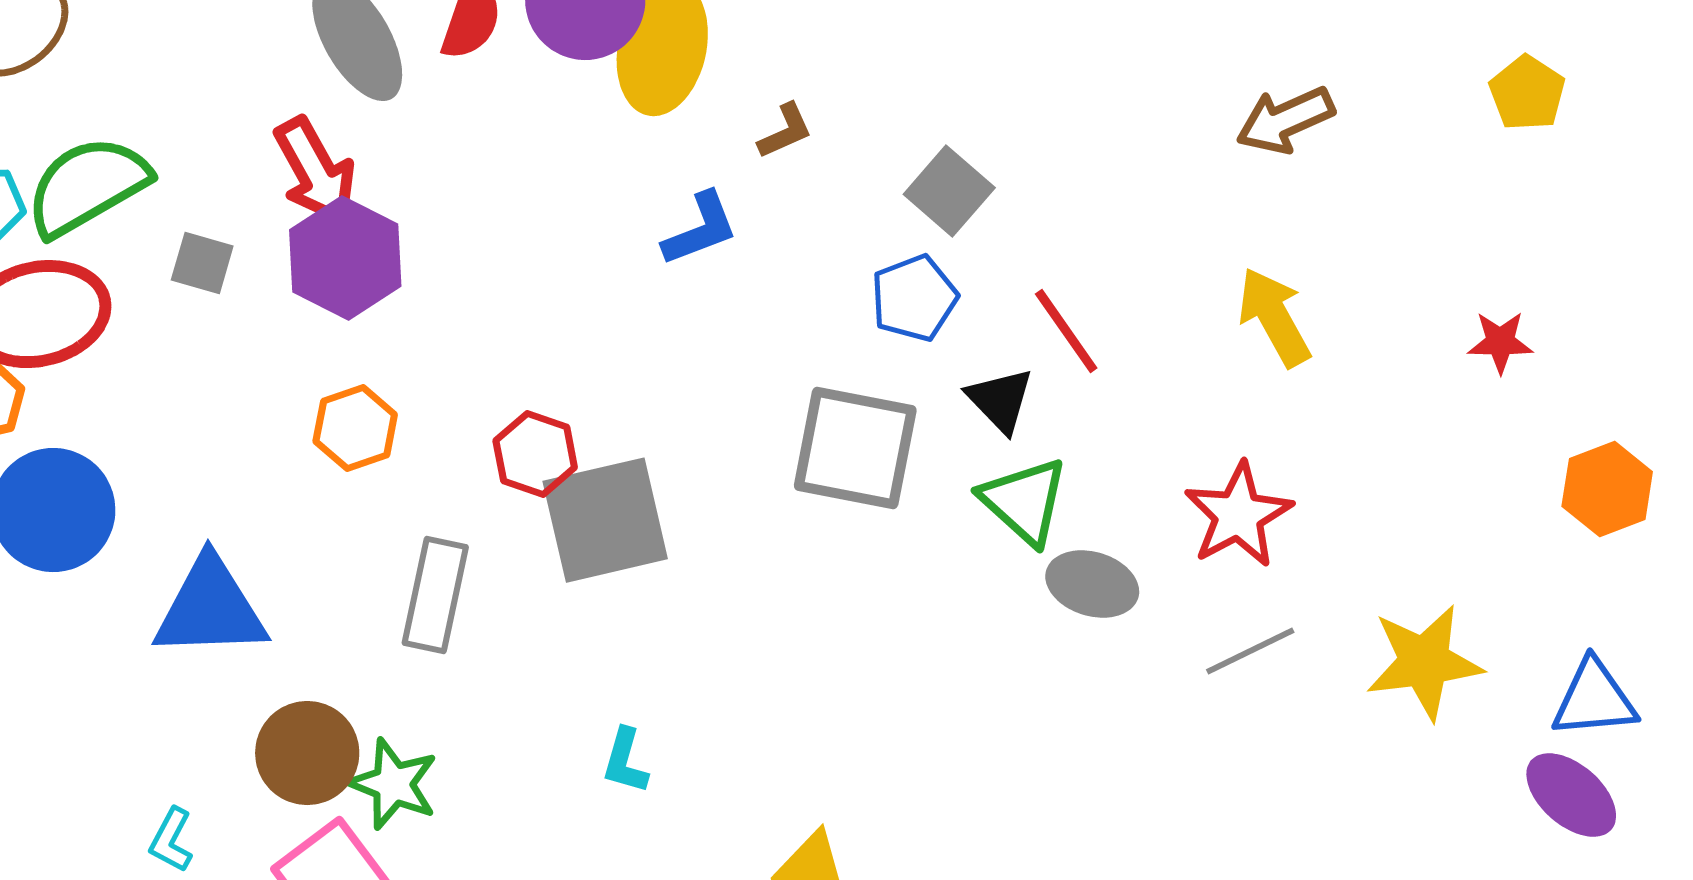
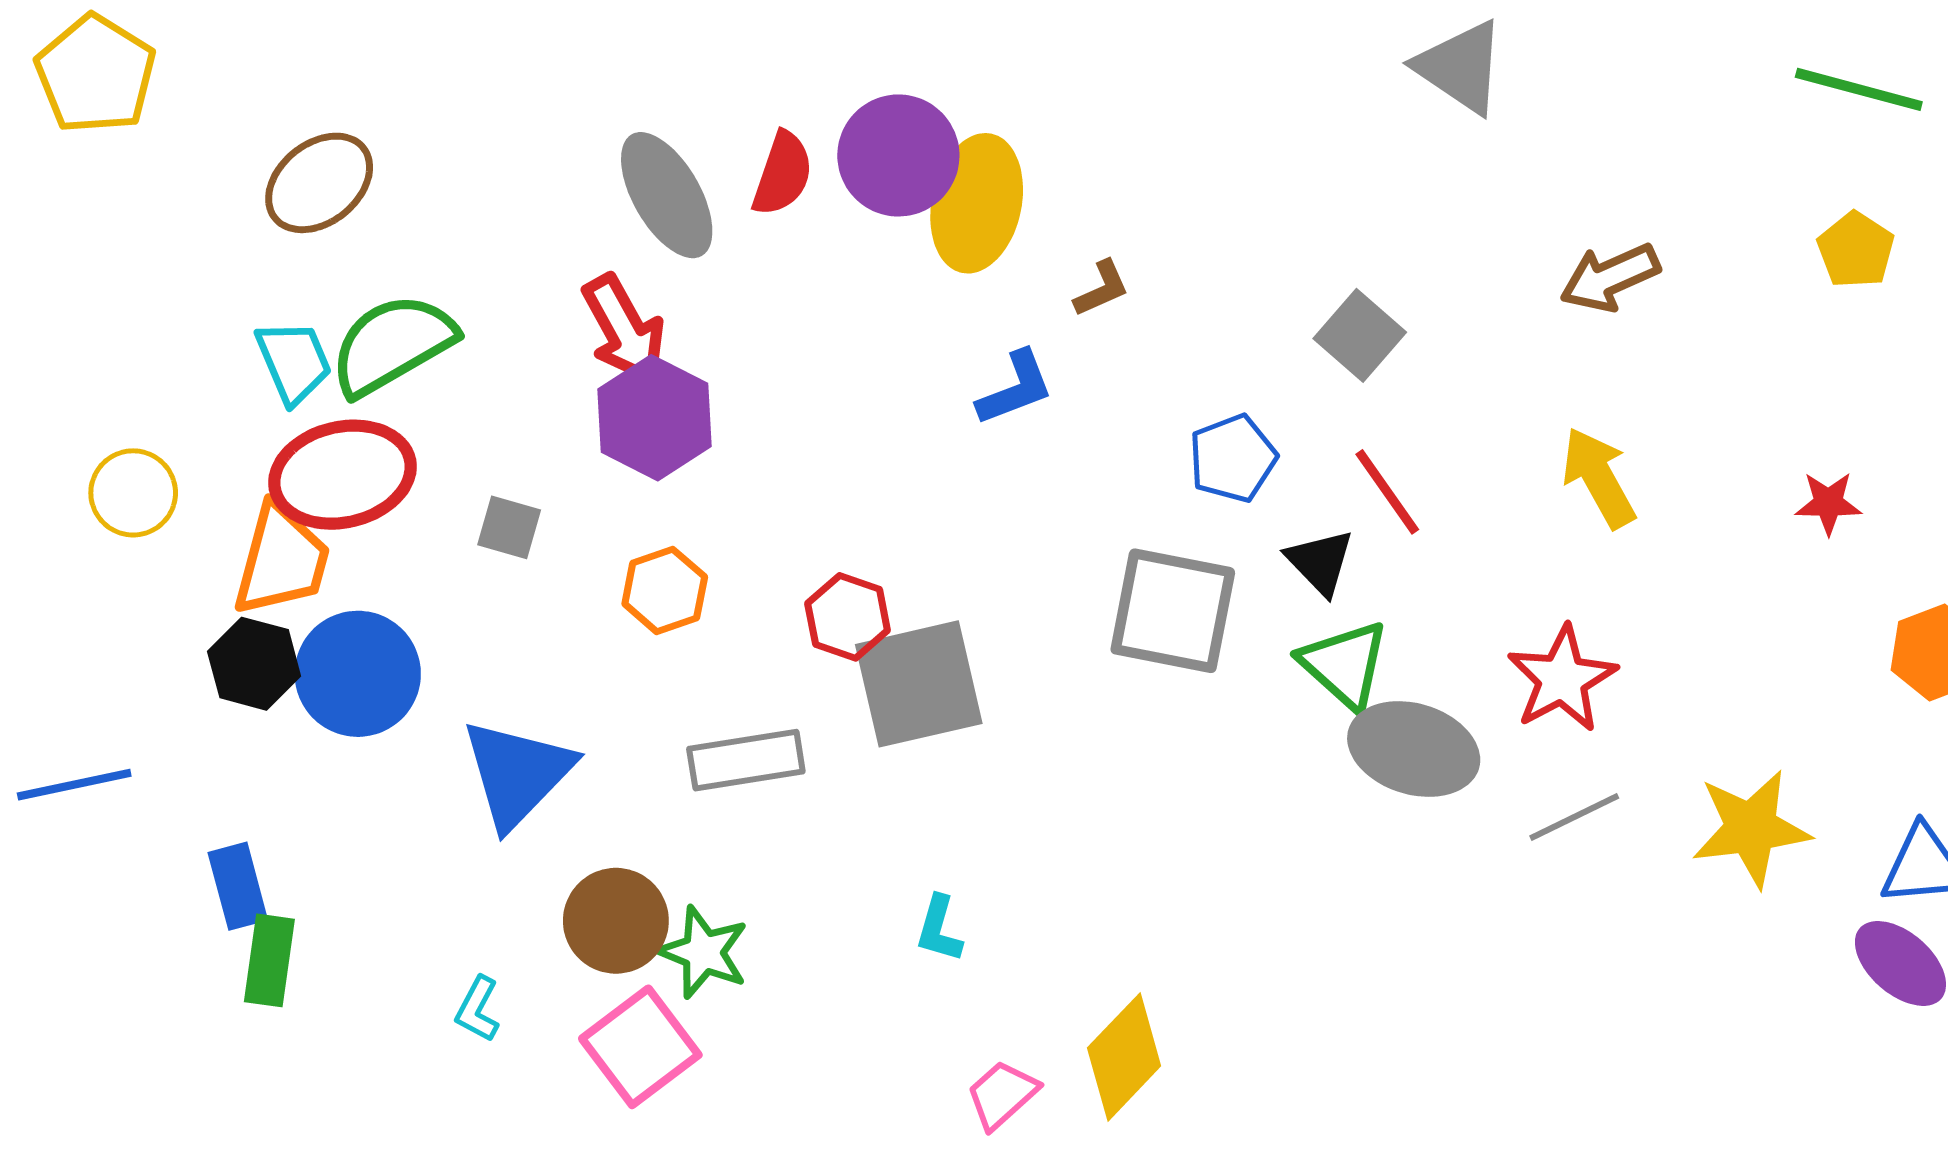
gray square: (949, 191) -> (1360, 335), moved
gray square: (202, 263) -> (509, 527), moved
gray ellipse: (1092, 584) -> (1414, 749), size x1.4
gray rectangle: (435, 595) -> (746, 760), turned 69
blue triangle: (210, 608) -> (517, 773), turned -44

